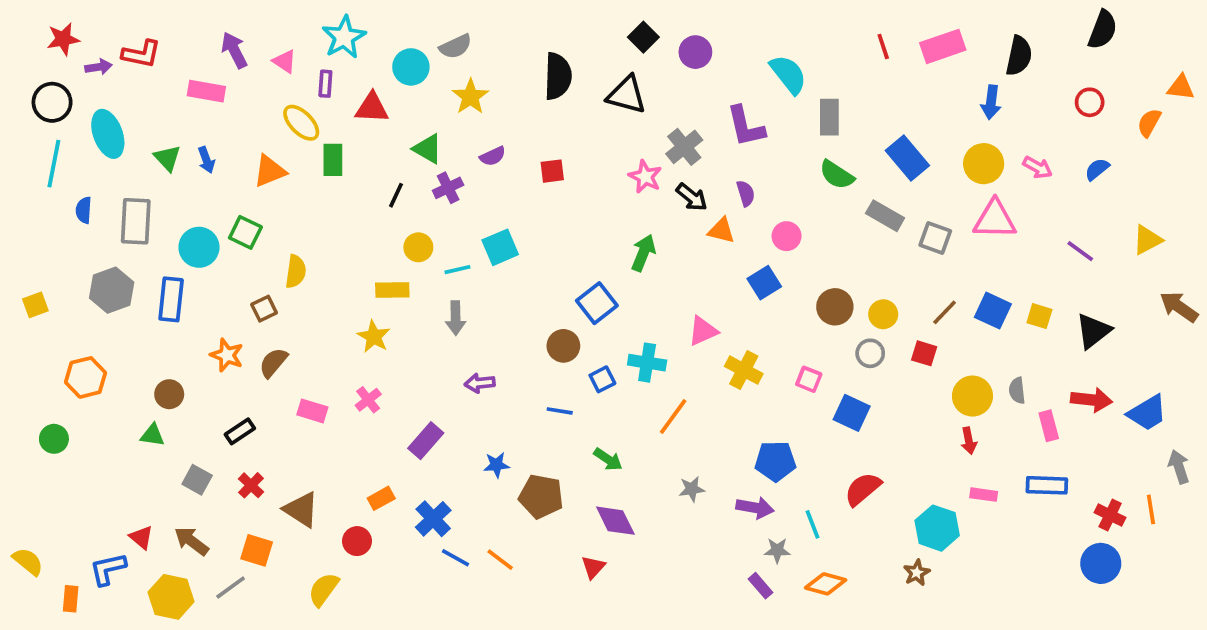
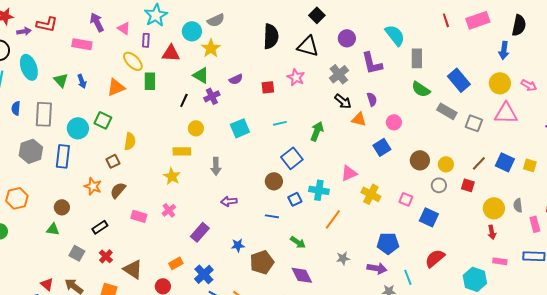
purple circle: (695, 52) -> (347, 38), moved
yellow star: (470, 97) -> (211, 48), moved
pink star: (645, 177) -> (296, 77), moved
cyan line: (457, 270) -> (280, 123), moved
brown pentagon: (541, 496) -> (262, 262), turned -30

